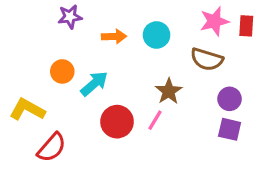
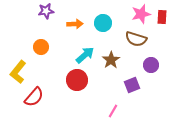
cyan arrow: (94, 84) -> (85, 55), moved
yellow L-shape: (27, 109) -> (18, 72), turned -80
pink line: (155, 120) -> (113, 111), moved
purple square: (230, 129) -> (132, 85), moved, turned -35

